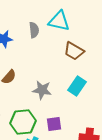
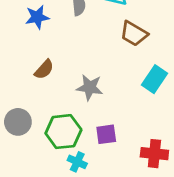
cyan rectangle: (77, 86) -> (154, 79), moved

